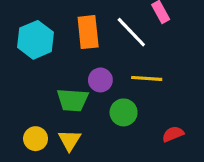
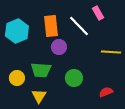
yellow line: (147, 78) -> (111, 52), moved
purple circle: (100, 80) -> (59, 47), moved
yellow circle: (36, 139) -> (17, 78), moved

